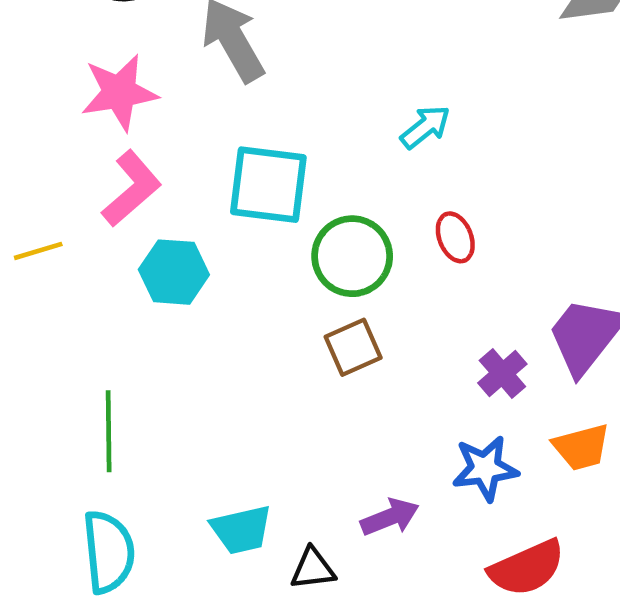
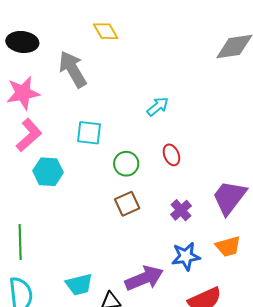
cyan square: (268, 185) -> (89, 133), size x0.7
green circle: (352, 256) -> (126, 164), size x0.7
purple cross: (502, 373) -> (181, 210), moved
purple arrow: (390, 517) -> (144, 278), size x1.5

